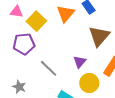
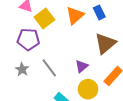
gray star: (19, 87) -> (22, 69), moved

